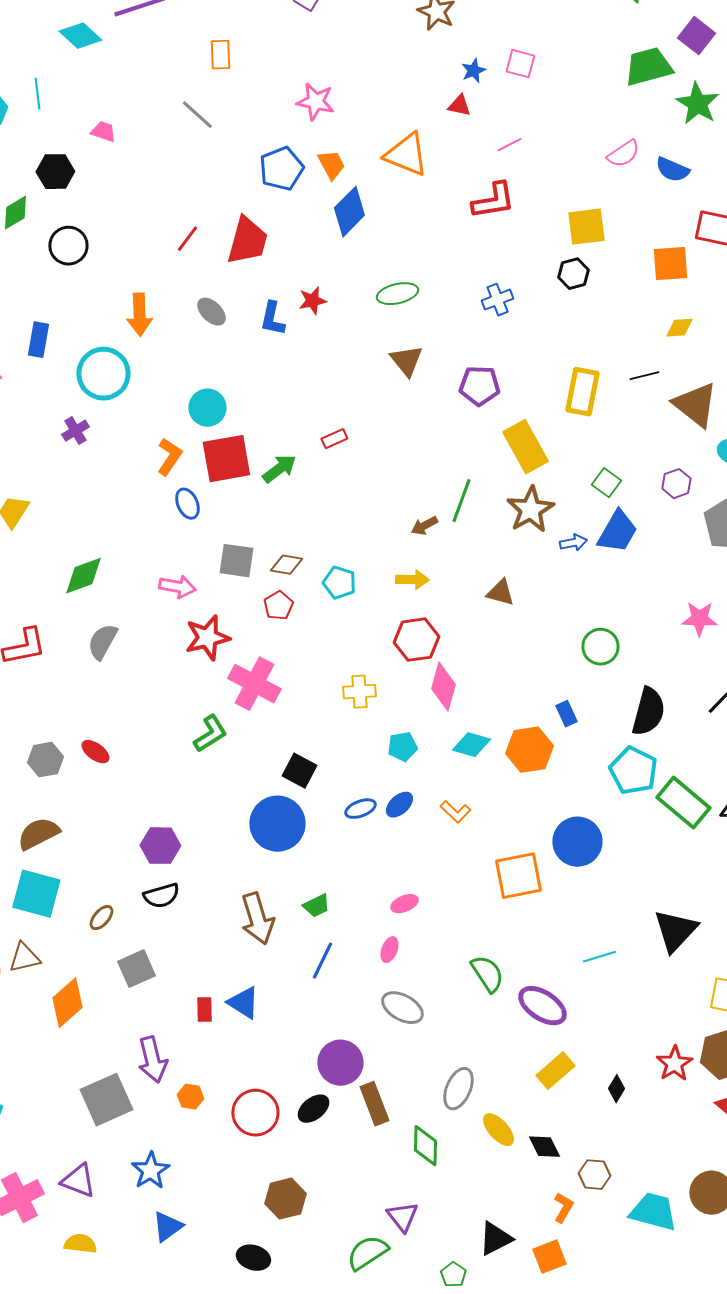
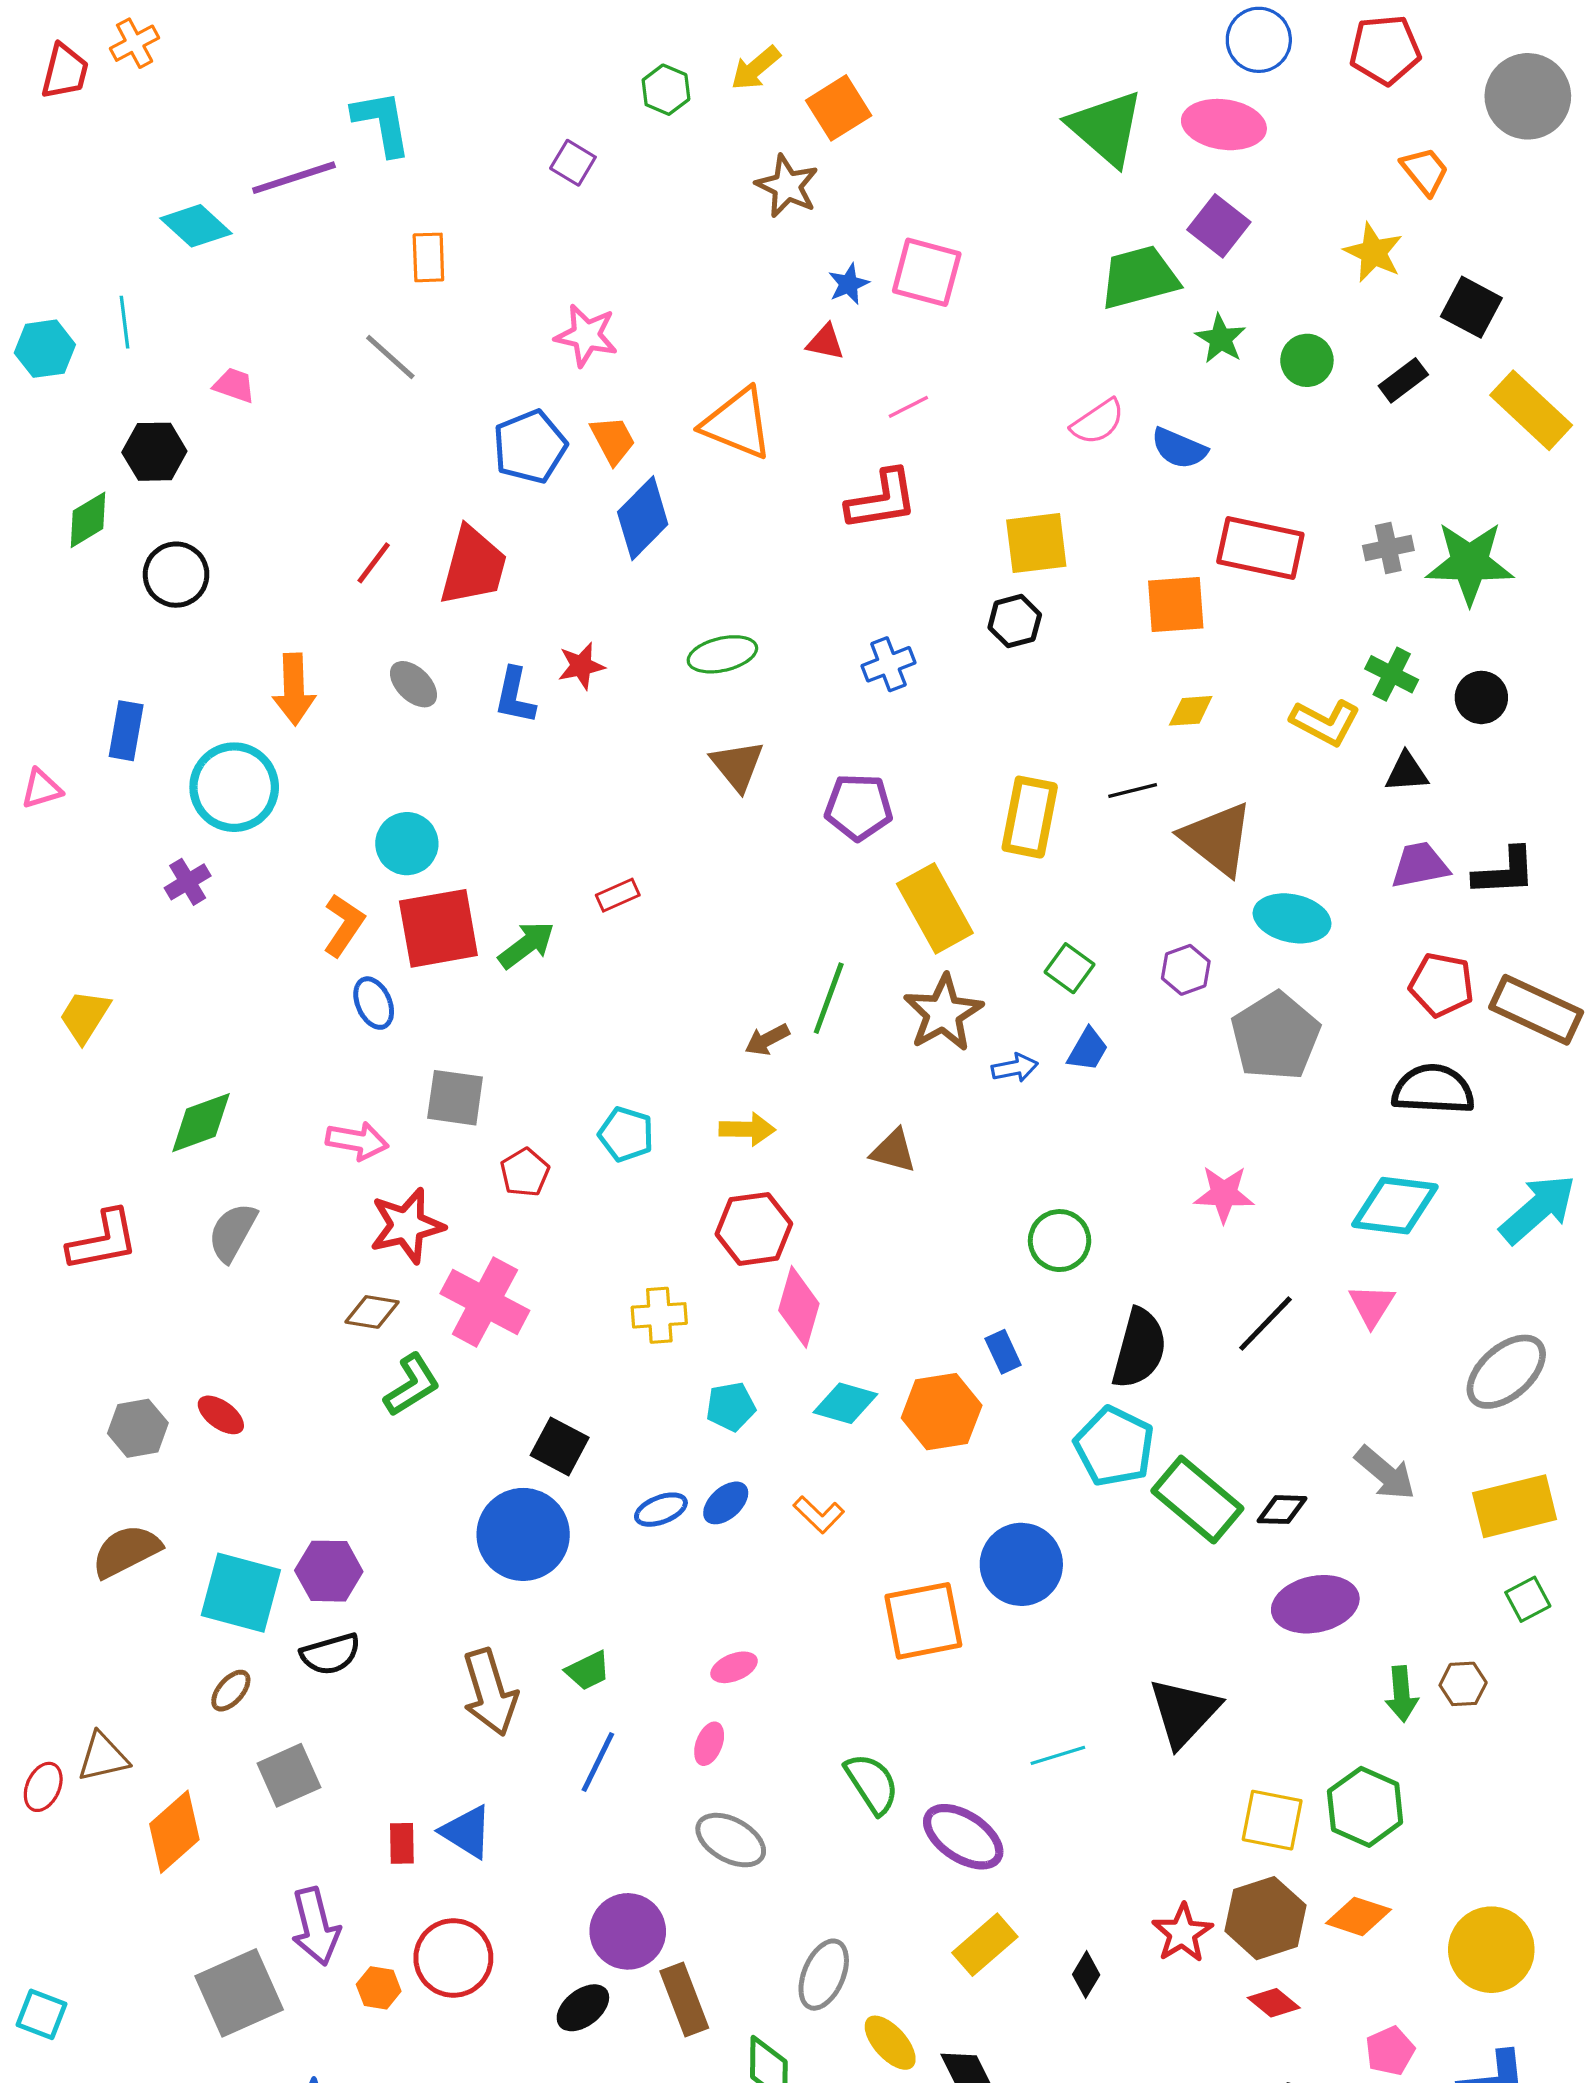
pink square: (520, 64) -> (927, 272), size x1.4
green star: (697, 104) -> (1221, 339), size x0.7
blue trapezoid: (617, 532) -> (1088, 1050), size x0.6
brown diamond: (286, 565) -> (372, 1312), moved
cyan square: (36, 894) -> (241, 1593), moved
red circle: (255, 1113) -> (453, 1958), moved

